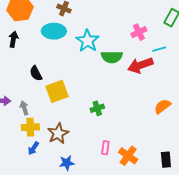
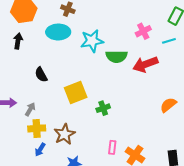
cyan star: (87, 41) -> (92, 41), turned 30
cyan line: (159, 49) -> (169, 41), moved
yellow square: (57, 91) -> (76, 92), moved
gray arrow: (24, 108) -> (30, 109), turned 48

